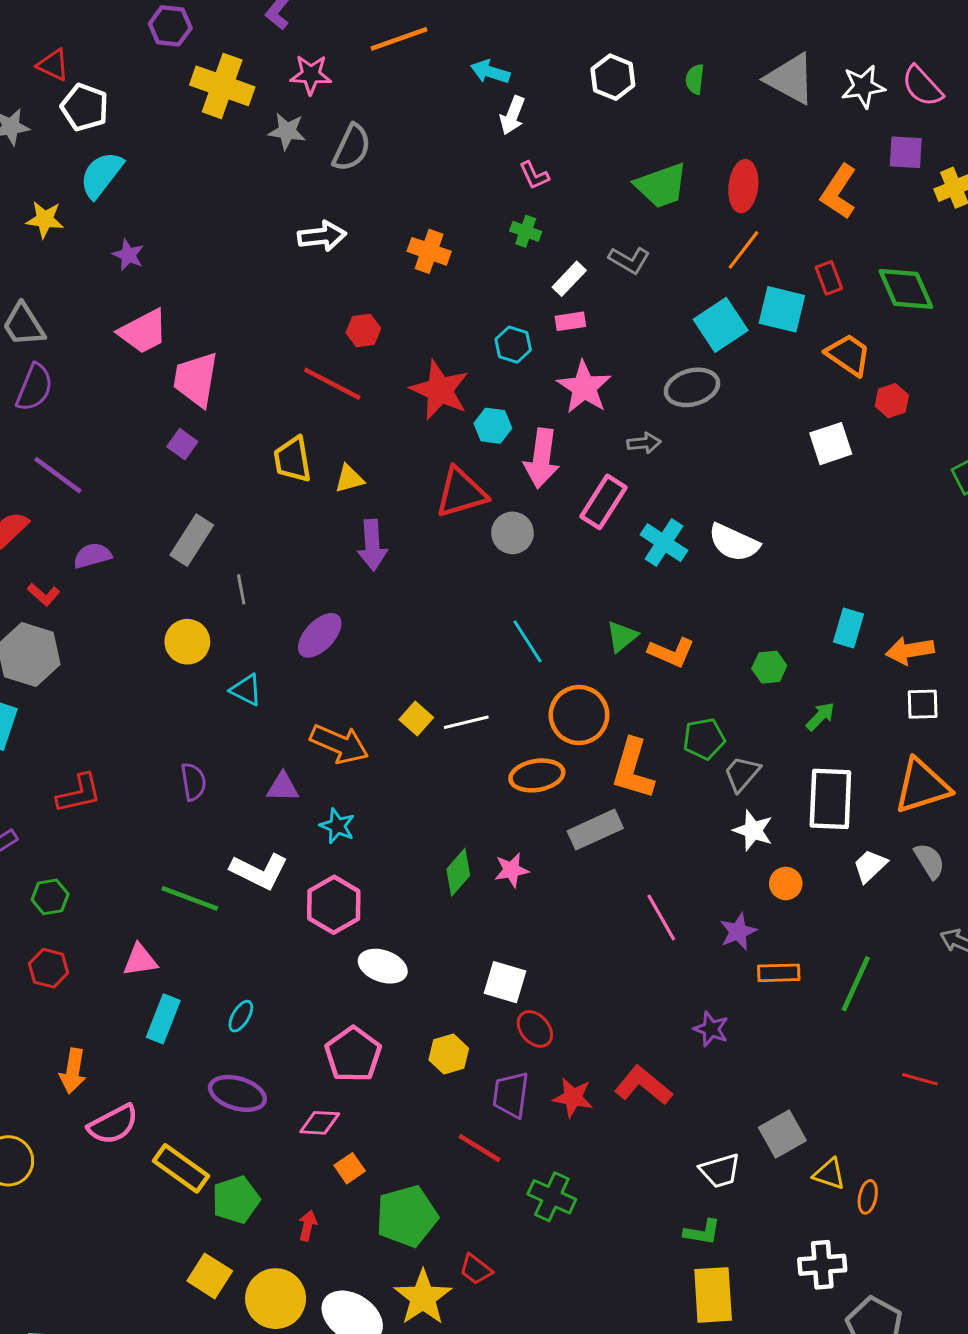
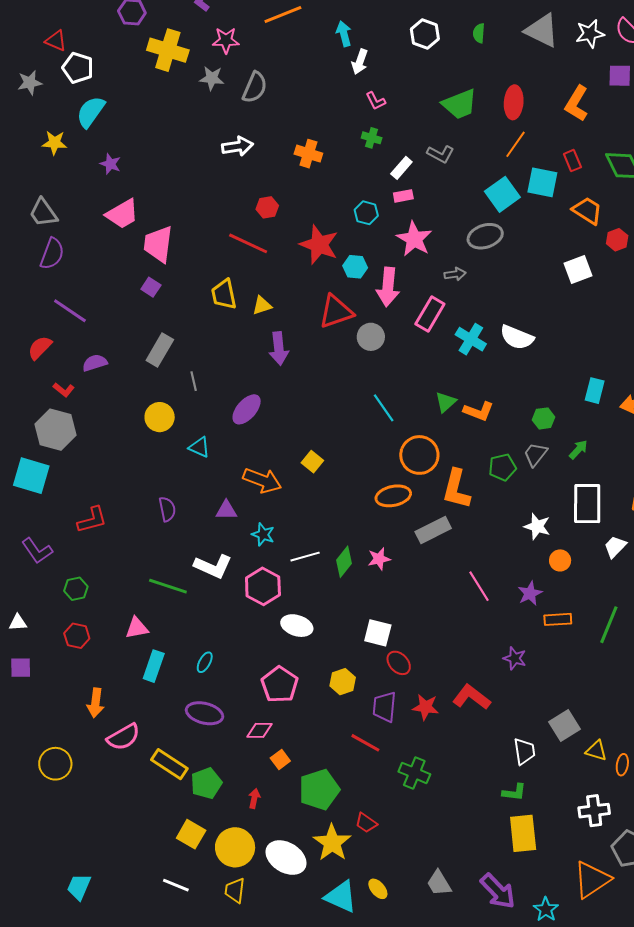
cyan arrow: (490, 72) -> (344, 34), turned 60
white line: (466, 722) -> (305, 557), moved
gray trapezoid: (742, 774) -> (535, 454), moved
white trapezoid: (720, 1171) -> (524, 751), turned -80

